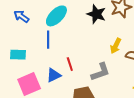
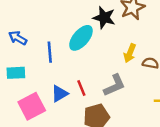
blue arrow: (21, 16) -> (18, 38), moved
cyan ellipse: (56, 16) -> (81, 38), moved
red line: (70, 64) -> (81, 88), moved

